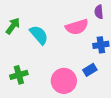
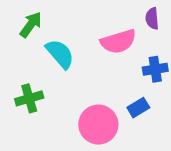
green arrow: (13, 26) -> (31, 25), moved
green cross: (19, 75) -> (29, 98), moved

